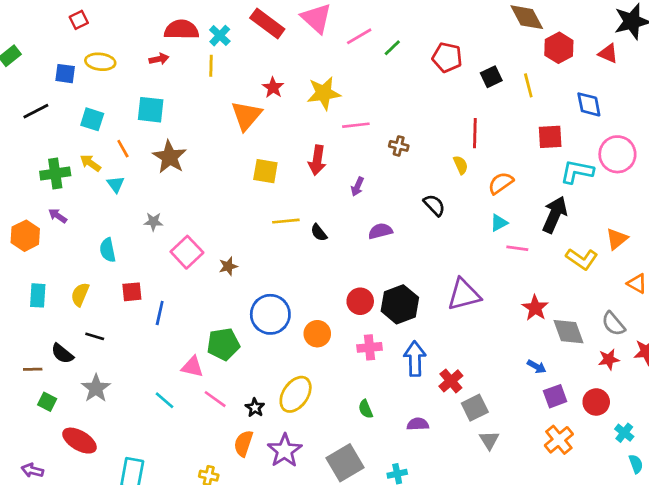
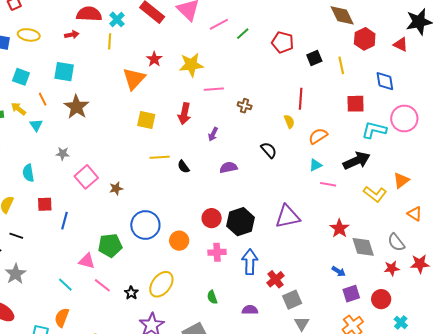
black arrow: (555, 215) -> (357, 161), turned 40
orange semicircle: (243, 443) -> (62, 318), moved

